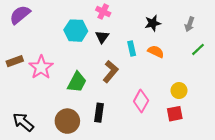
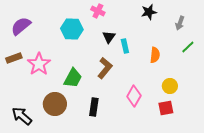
purple semicircle: (20, 15) -> (21, 26), moved
black star: (153, 23) -> (149, 12), moved
black triangle: (102, 37) -> (109, 37), moved
orange semicircle: (156, 52) -> (155, 55), moved, turned 70
brown circle: (67, 121) -> (55, 104), moved

